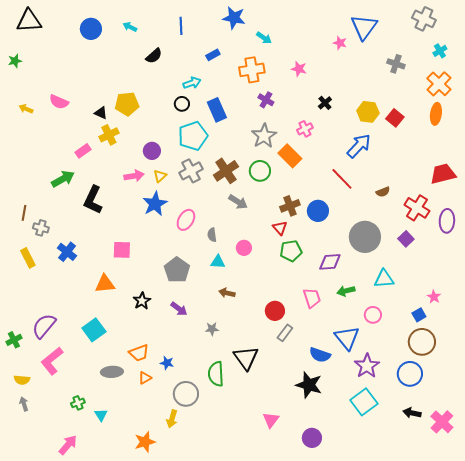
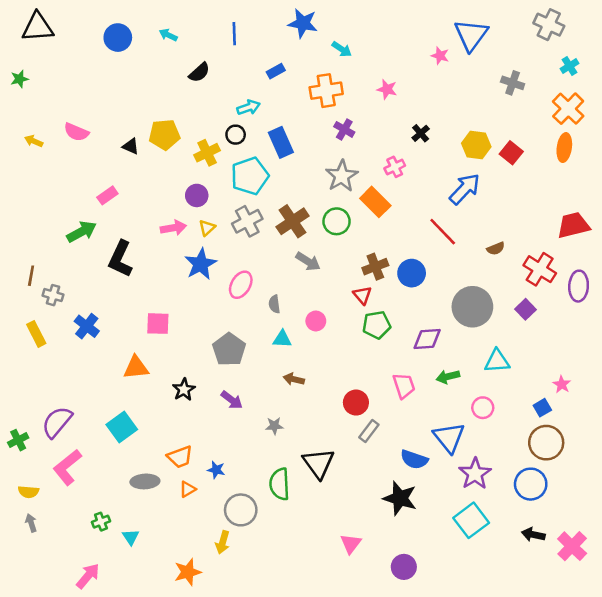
yellow cross: (109, 135) -> (207, 153), moved

